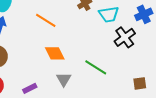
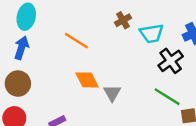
green line: (96, 67) -> (167, 97), moved
gray triangle: (64, 79) -> (112, 93), moved

